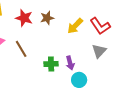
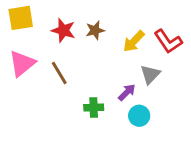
gray triangle: (99, 51) -> (150, 74), moved
purple arrow: (70, 63) -> (127, 92), turned -120
green cross: (51, 64) -> (94, 107), moved

